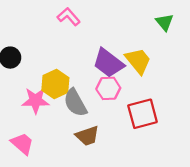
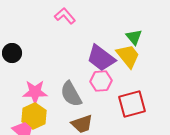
green triangle: (165, 22) -> (134, 37), moved
yellow hexagon: (55, 84) -> (34, 116), moved

